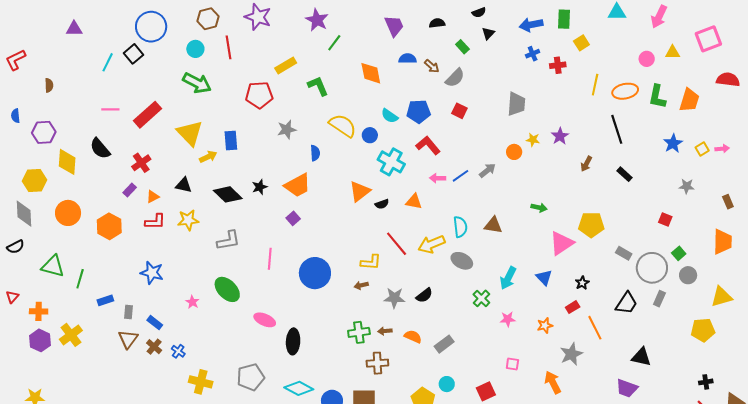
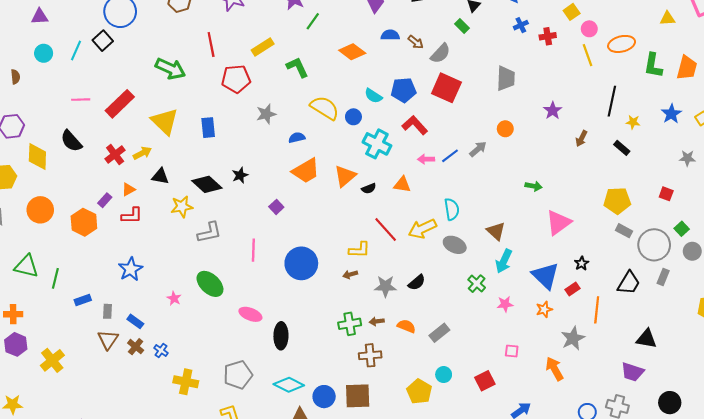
red line: (228, 47) -> (211, 44), moved
green rectangle: (462, 47) -> (462, 26), moved
cyan circle: (195, 49) -> (44, 53), moved
pink circle: (647, 59) -> (589, 29), moved
orange diamond: (371, 73) -> (352, 52), turned -40
yellow line: (595, 85) -> (587, 55), turned -30
orange ellipse: (625, 91) -> (622, 44), moved
red square: (459, 111) -> (446, 88), size x1.8
black line: (617, 129) -> (612, 101), turned 32
yellow star: (533, 140) -> (633, 122), moved
blue semicircle: (315, 153) -> (297, 138), turned -98
yellow arrow: (208, 157) -> (142, 153), moved
orange trapezoid: (298, 185) -> (306, 171), moved
purple rectangle: (130, 190) -> (105, 200), moved
yellow star: (188, 220) -> (182, 207), moved
brown triangle: (493, 225) -> (496, 231), moved, turned 36
yellow pentagon: (591, 225) -> (617, 201), moved
blue star: (152, 273) -> (130, 269), turned 30
blue triangle: (544, 277) -> (546, 276), moved, size x1.6
orange line: (595, 328) -> (597, 310), turned 35
yellow cross: (71, 335) -> (52, 360), moved

